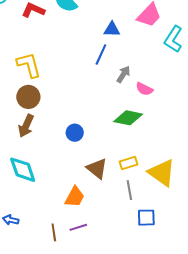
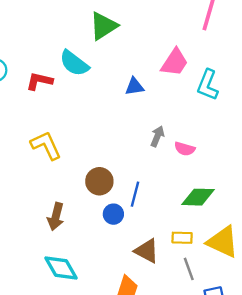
blue line: (101, 54) -> (135, 194), moved
brown circle: (28, 97) -> (99, 181), moved
green diamond: (128, 118) -> (198, 197), moved
yellow rectangle: (128, 163) -> (182, 238), turned 30

